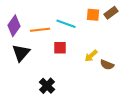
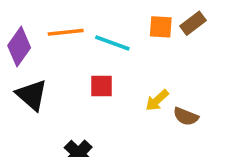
orange line: (40, 30) -> (66, 32), moved
black triangle: (21, 53) -> (32, 95), turned -30

